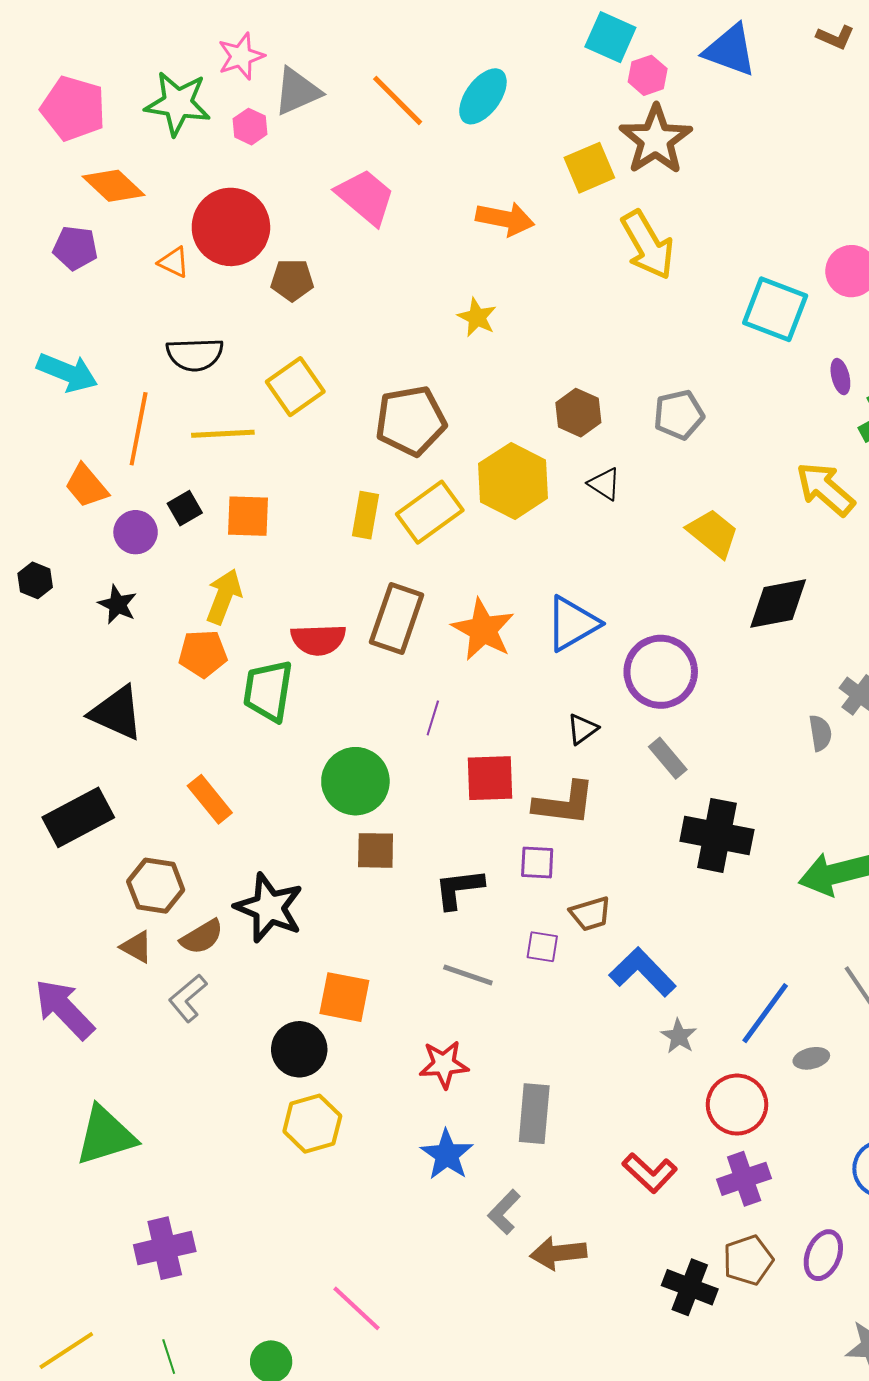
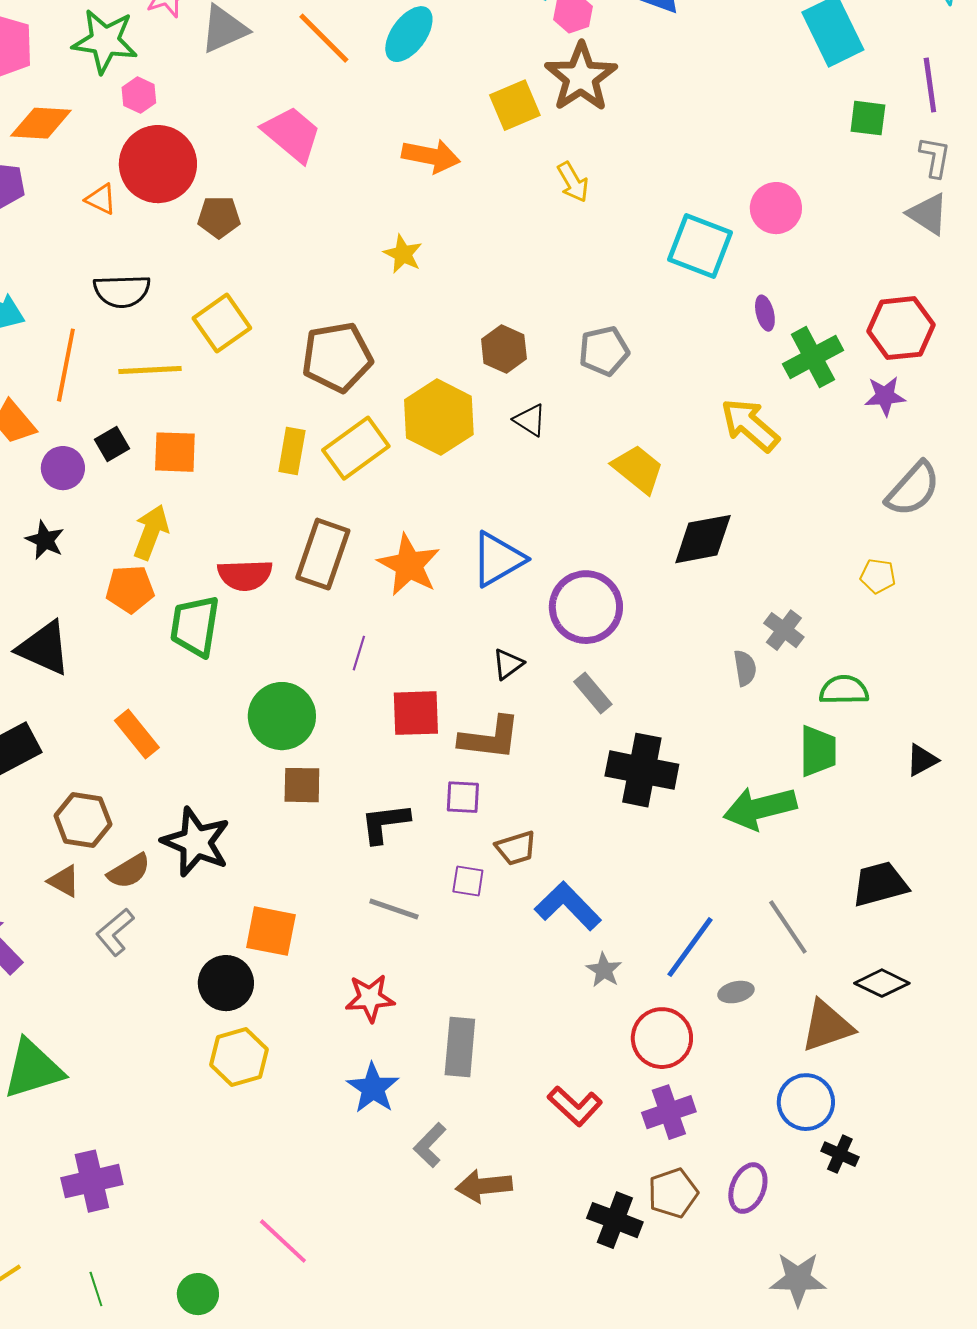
pink hexagon: (250, 127) -> (139, 95), moved
orange diamond: (113, 186) -> (41, 123), turned -40
yellow arrow: (648, 245) -> (573, 182), size x0.6

